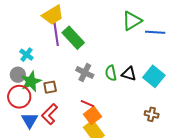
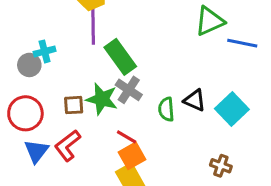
green rectangle: (73, 38) -> (120, 57), moved
cyan cross: (26, 55) -> (45, 51), turned 32
green semicircle: (111, 73) -> (166, 109), moved
gray circle: (18, 75) -> (29, 65), moved
green star: (31, 81) -> (102, 99), moved, turned 30

